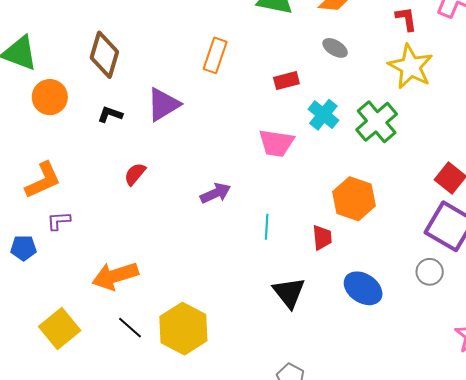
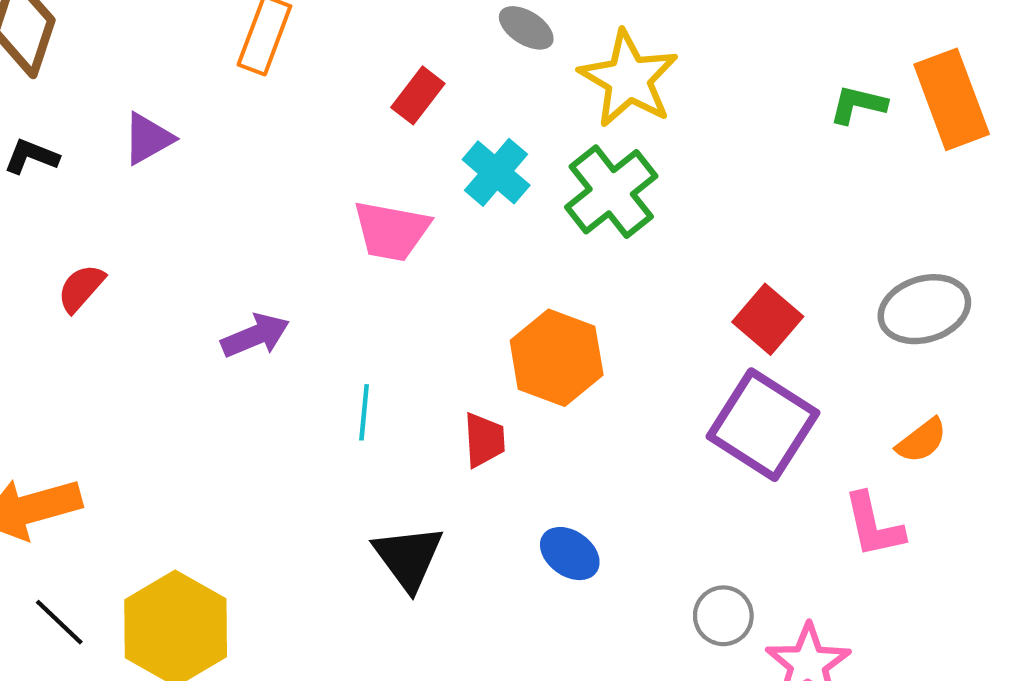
yellow star: (411, 67) -> (629, 79), moved
red rectangle: (286, 81) -> (418, 95), turned -40
purple triangle: (163, 104) -> (148, 139), size x0.7
gray circle: (430, 272) -> (723, 616), moved
blue ellipse: (363, 288) -> (570, 554), size x0.7

